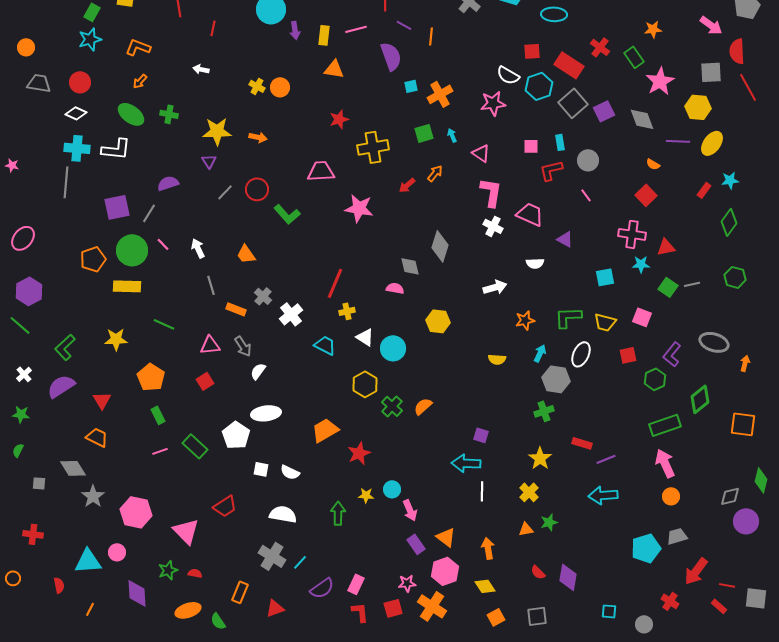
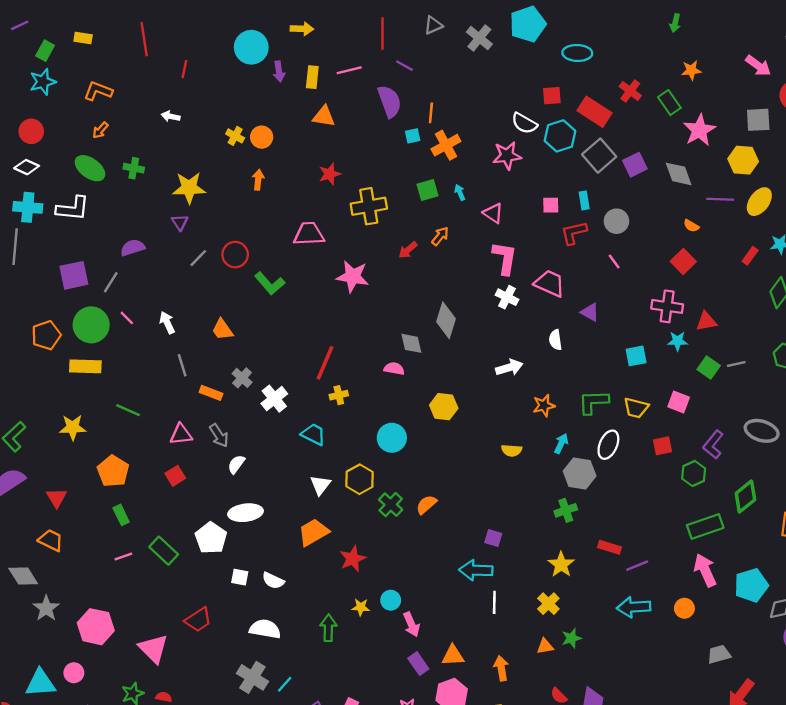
orange line: (431, 36) -> (431, 113), moved
orange arrow: (258, 137) -> (258, 180), moved, turned -96
white semicircle: (535, 263) -> (555, 340), turned 84
white triangle: (365, 337) -> (320, 485), moved, turned 36
orange circle: (671, 496) -> (684, 608), moved
orange triangle: (446, 537) -> (453, 655), turned -40
cyan pentagon: (646, 548) -> (751, 585), moved

